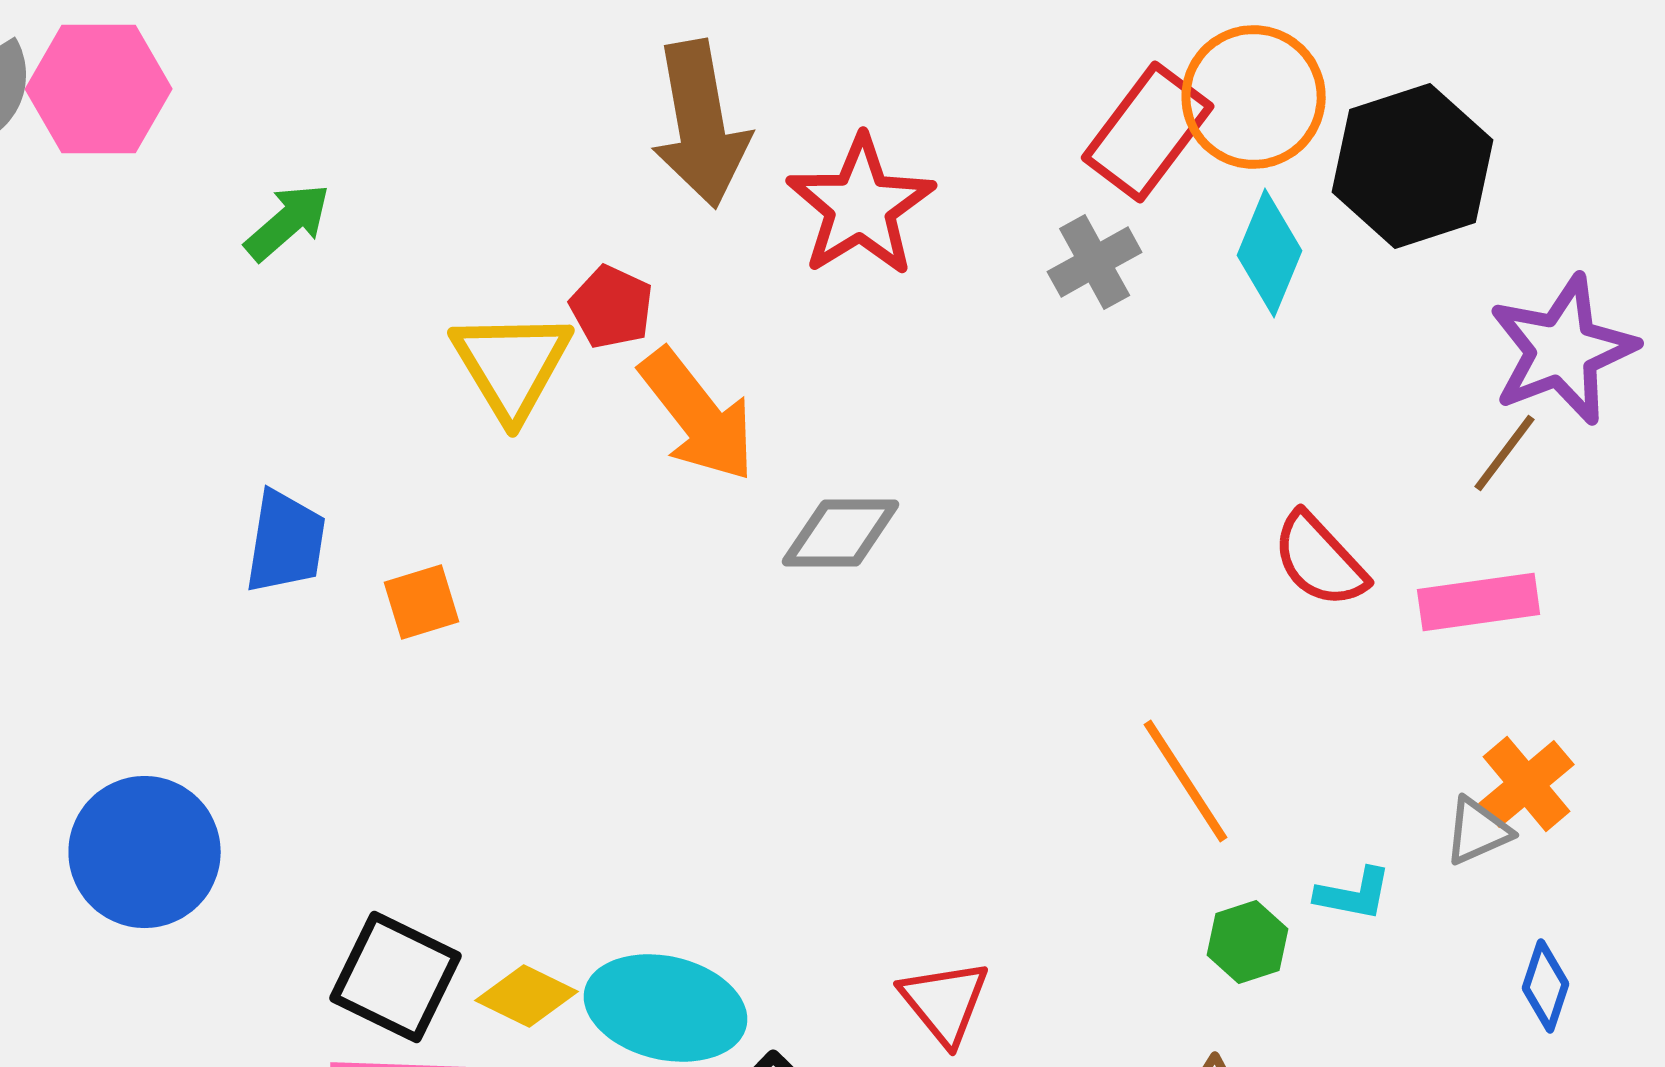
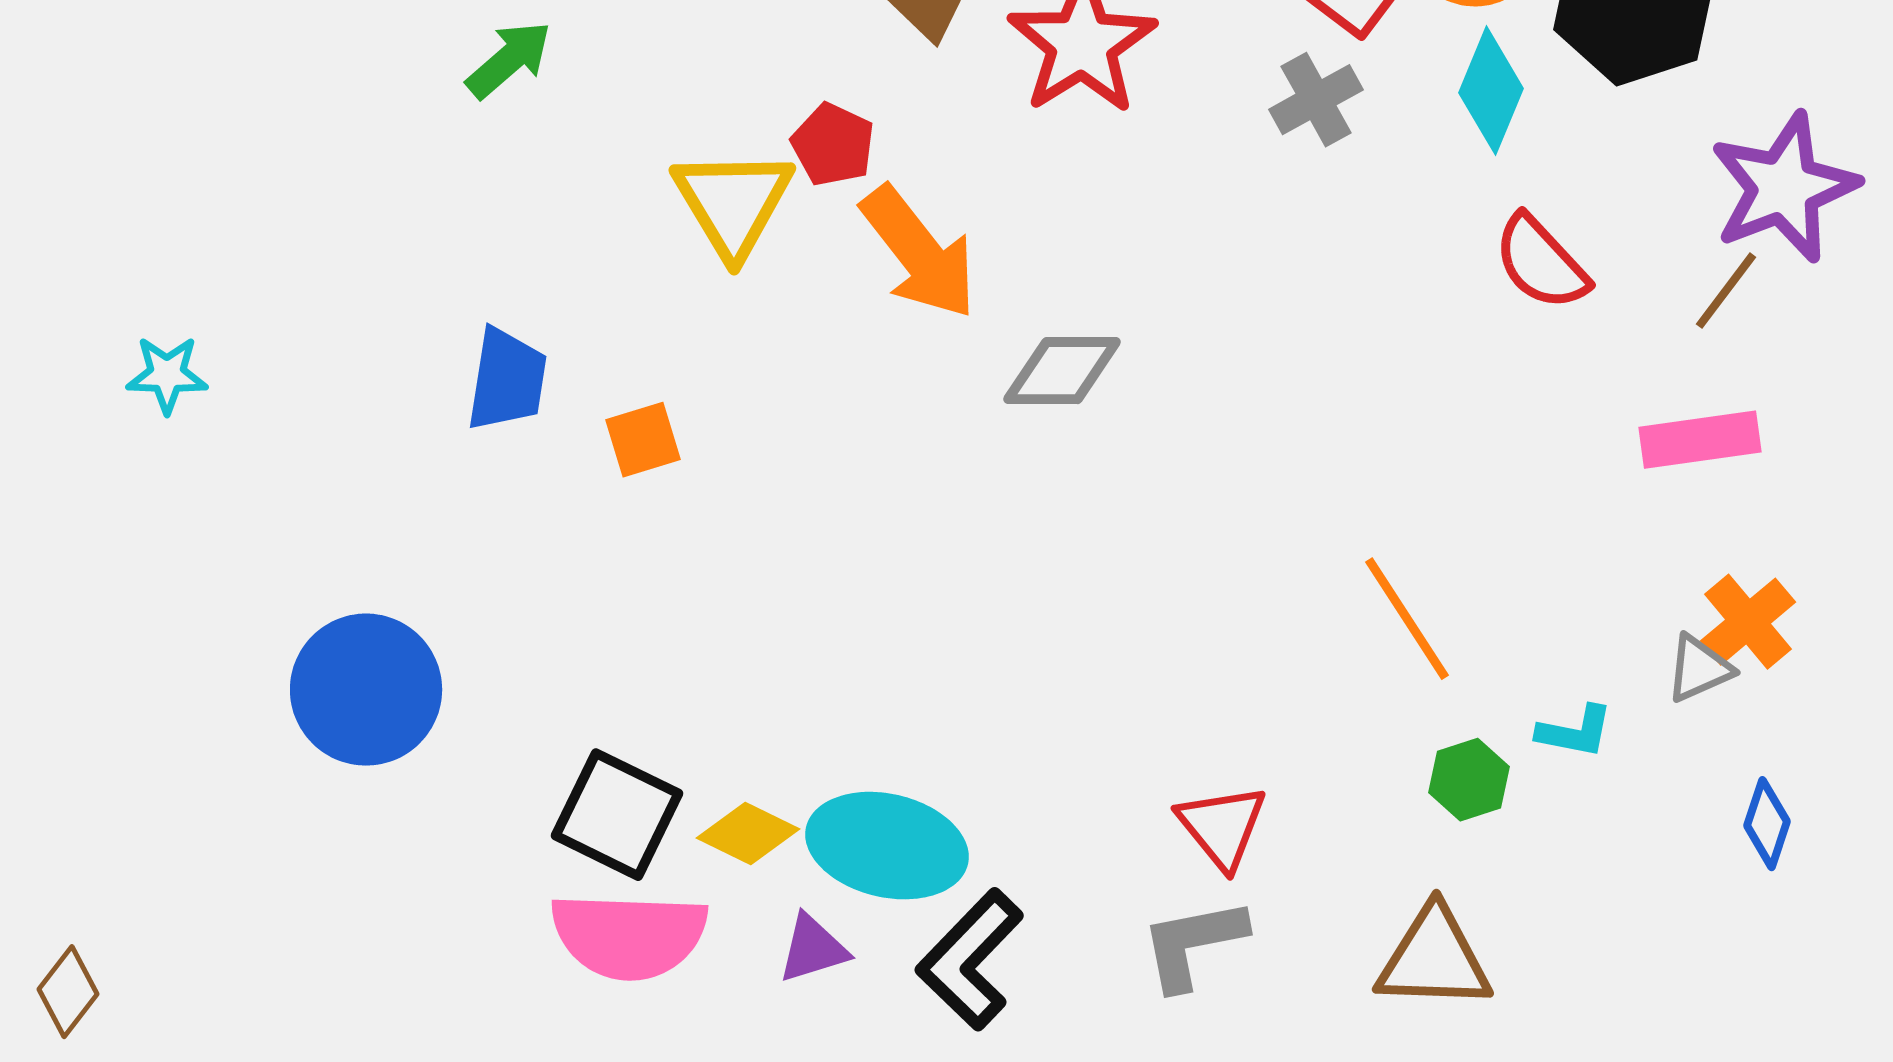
red semicircle: (1320, 560) -> (1541, 263), moved
red triangle: (945, 1002) -> (1222, 827), moved

